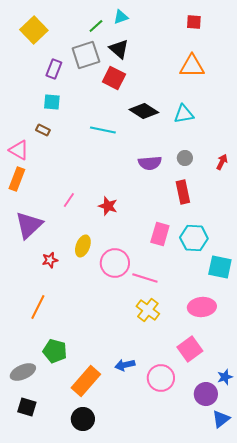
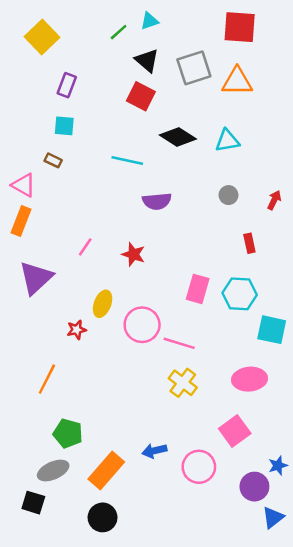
red square: (194, 22) -> (240, 27), size x1.8
gray square: (86, 55) -> (194, 68), moved
purple semicircle: (150, 163) -> (157, 201), moved
red rectangle: (183, 192) -> (249, 243), moved, size x0.7
red star: (50, 260) -> (77, 330), moved
gray ellipse: (23, 372) -> (53, 470), moved

